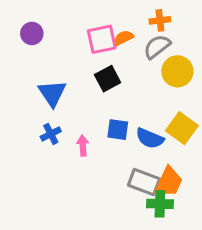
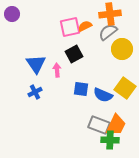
orange cross: (160, 20) -> (110, 14), size x1.5
purple circle: (32, 33) -> (12, 14), moved
pink arrow: (83, 146) -> (57, 70), moved

